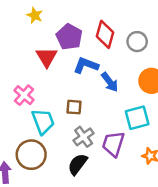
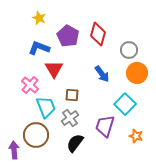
gray circle: (137, 42) -> (129, 50), moved
red triangle: (47, 57) -> (54, 69), moved
blue L-shape: (86, 65) -> (39, 48), moved
cyan square: (137, 118) -> (125, 104), turned -30
gray cross: (84, 137) -> (70, 118), moved

